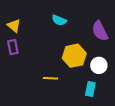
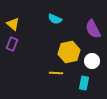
purple rectangle: (13, 47) -> (12, 44), turned 32
yellow line: (51, 78) -> (56, 73), moved

